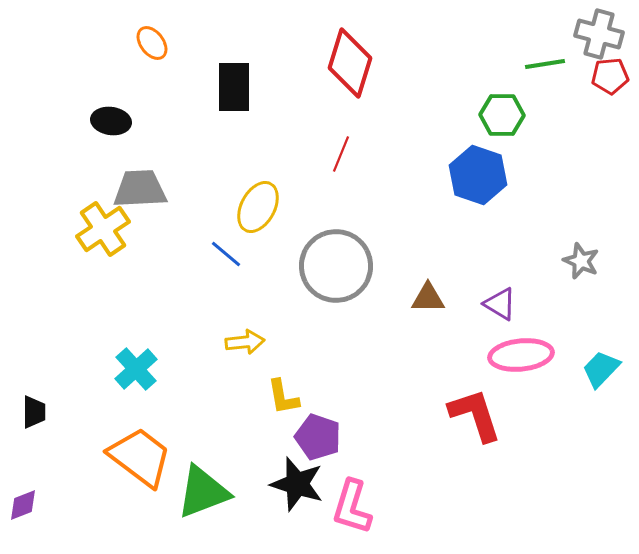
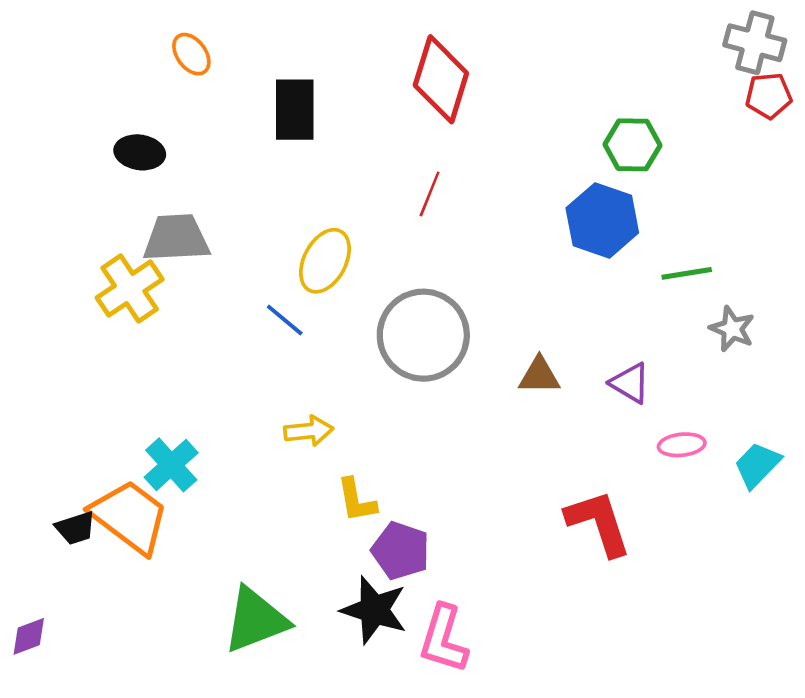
green line: (545, 64) -> (687, 273), moved
pink ellipse: (521, 355) -> (682, 445), moved, size x0.6
black trapezoid: (34, 412) -> (75, 528), moved, turned 72
orange trapezoid: (140, 457) -> (130, 517), moved

